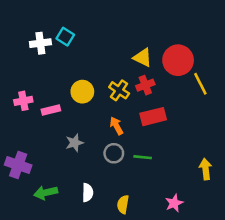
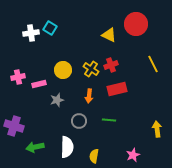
yellow triangle: (143, 58) -> (109, 35), moved
red circle: (178, 60) -> (136, 24), moved
orange arrow: (116, 126) -> (89, 96), turned -144
gray star: (74, 143) -> (57, 100), moved
gray circle: (114, 153) -> (79, 121), moved
white semicircle: (88, 193) -> (67, 147), size x1.5

